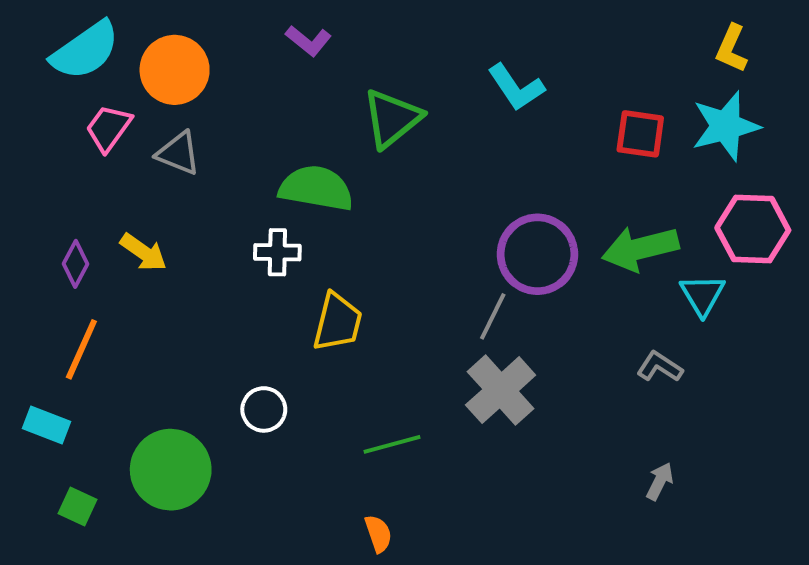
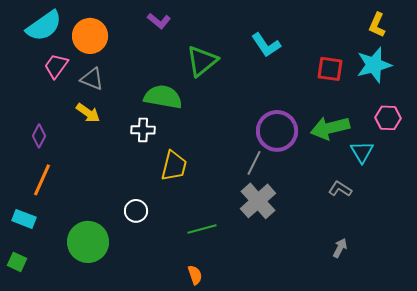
pink hexagon: (753, 229) -> (388, 118), size x0.7
yellow arrow: (143, 252) -> (88, 113), moved
green square: (78, 507) -> (17, 262), moved

